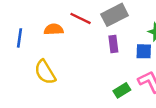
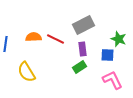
red line: (80, 18) -> (56, 39), moved
green rectangle: (122, 90) -> (80, 67), moved

